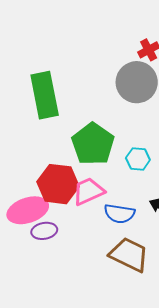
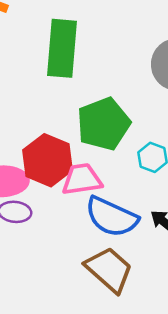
blue semicircle: (119, 214) -> (111, 217), size x1.4

